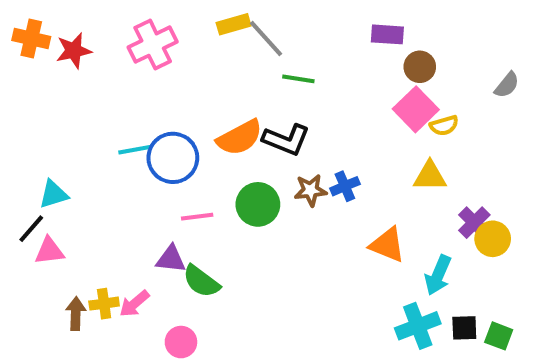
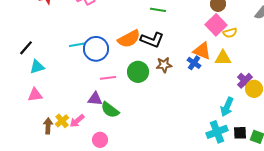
blue cross: (345, 186) -> (194, 63), moved, turned -32
black line: (31, 229) -> (26, 48), moved
orange triangle: (387, 245) -> (202, 51), moved
yellow cross: (104, 304) -> (62, 121), turned -32

